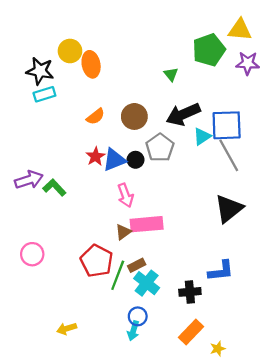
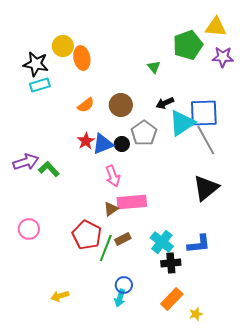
black arrow: (183, 114) -> (165, 103), size x0.6
cyan triangle: (202, 136) -> (182, 123), size x1.6
cyan cross: (147, 283) -> (162, 242), moved

